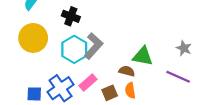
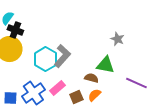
black cross: (71, 16) -> (15, 30), moved
gray star: (184, 48) -> (117, 39), moved
orange semicircle: (130, 91) -> (94, 95), turned 56

